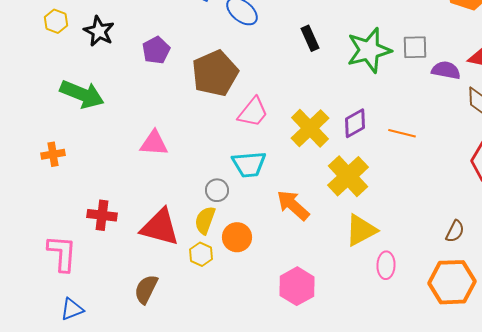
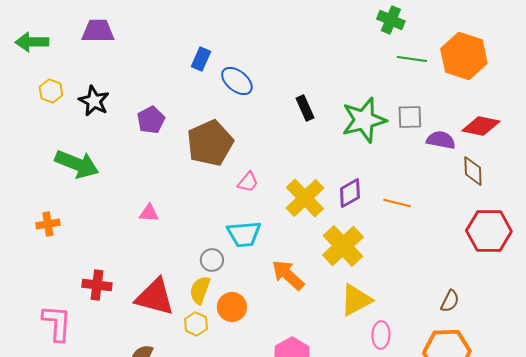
pink trapezoid: (253, 112) -> (248, 182), size x0.7
pink triangle: (154, 143) -> (149, 213), size x0.7

